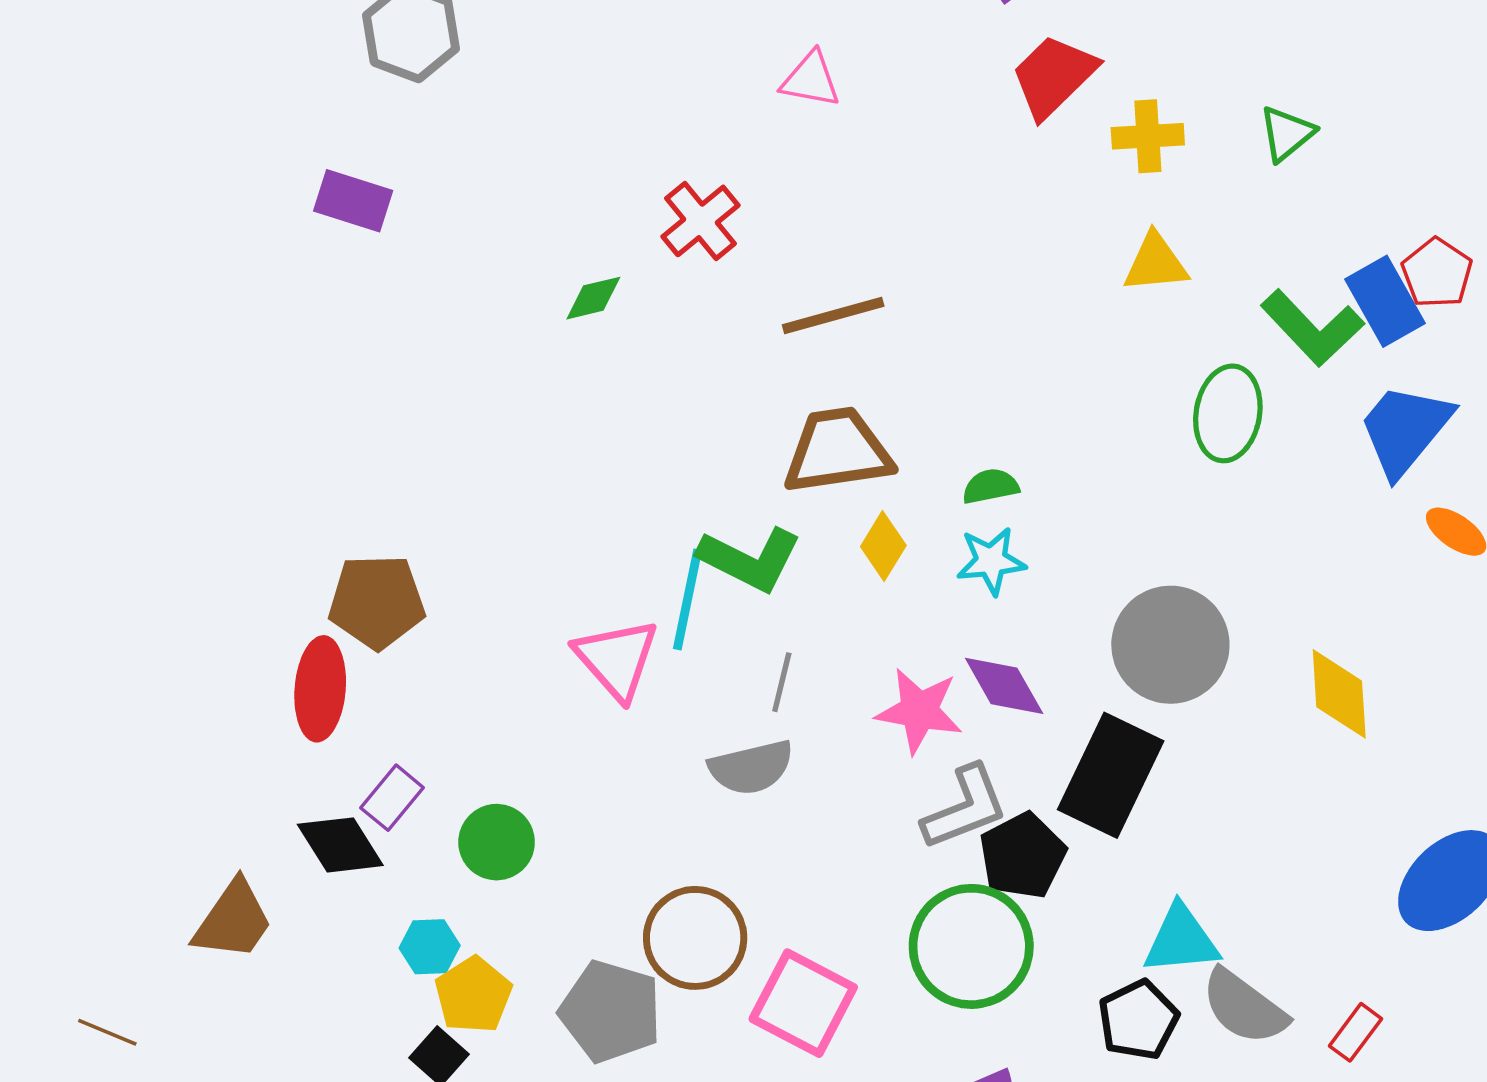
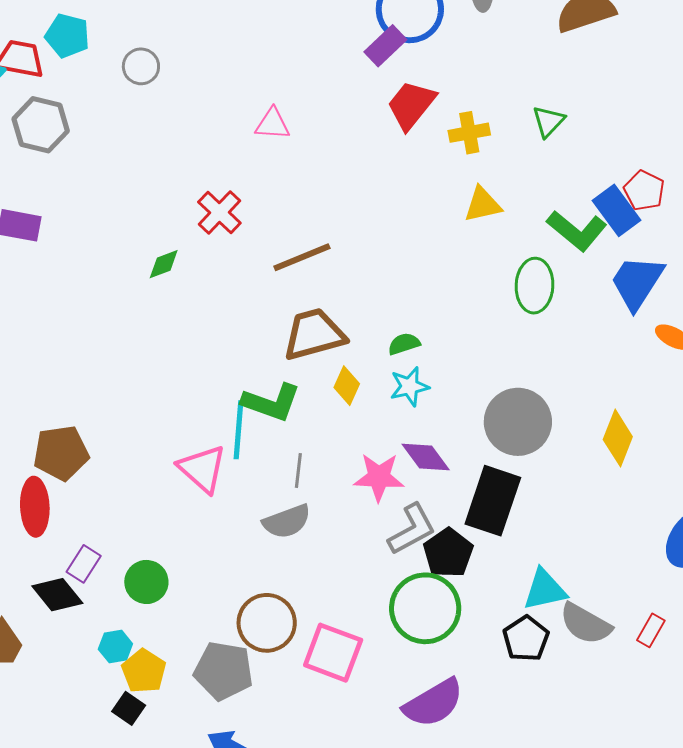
yellow diamond: (1339, 694) -> (618, 438), turned 32

